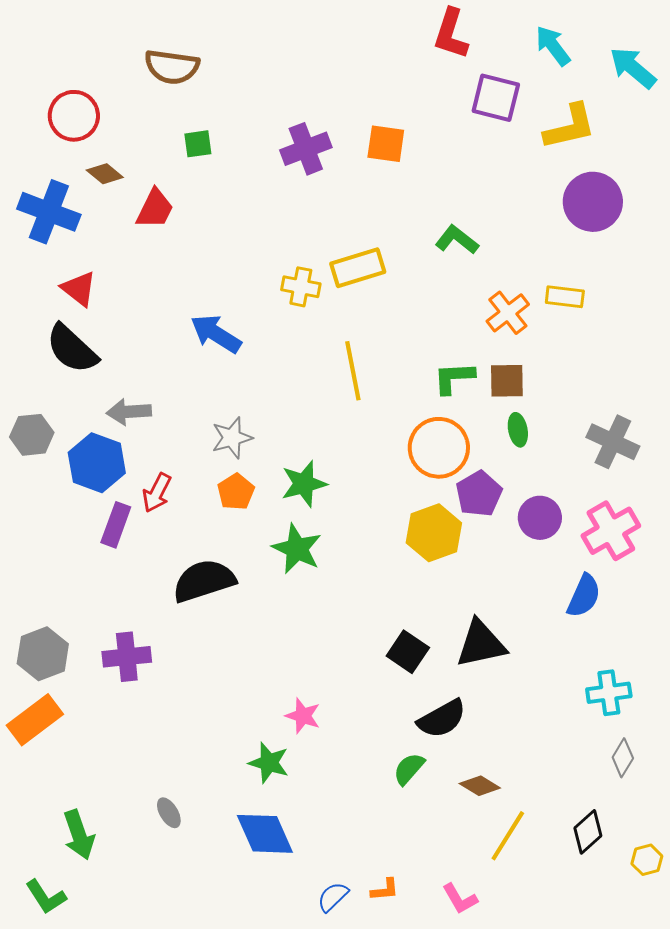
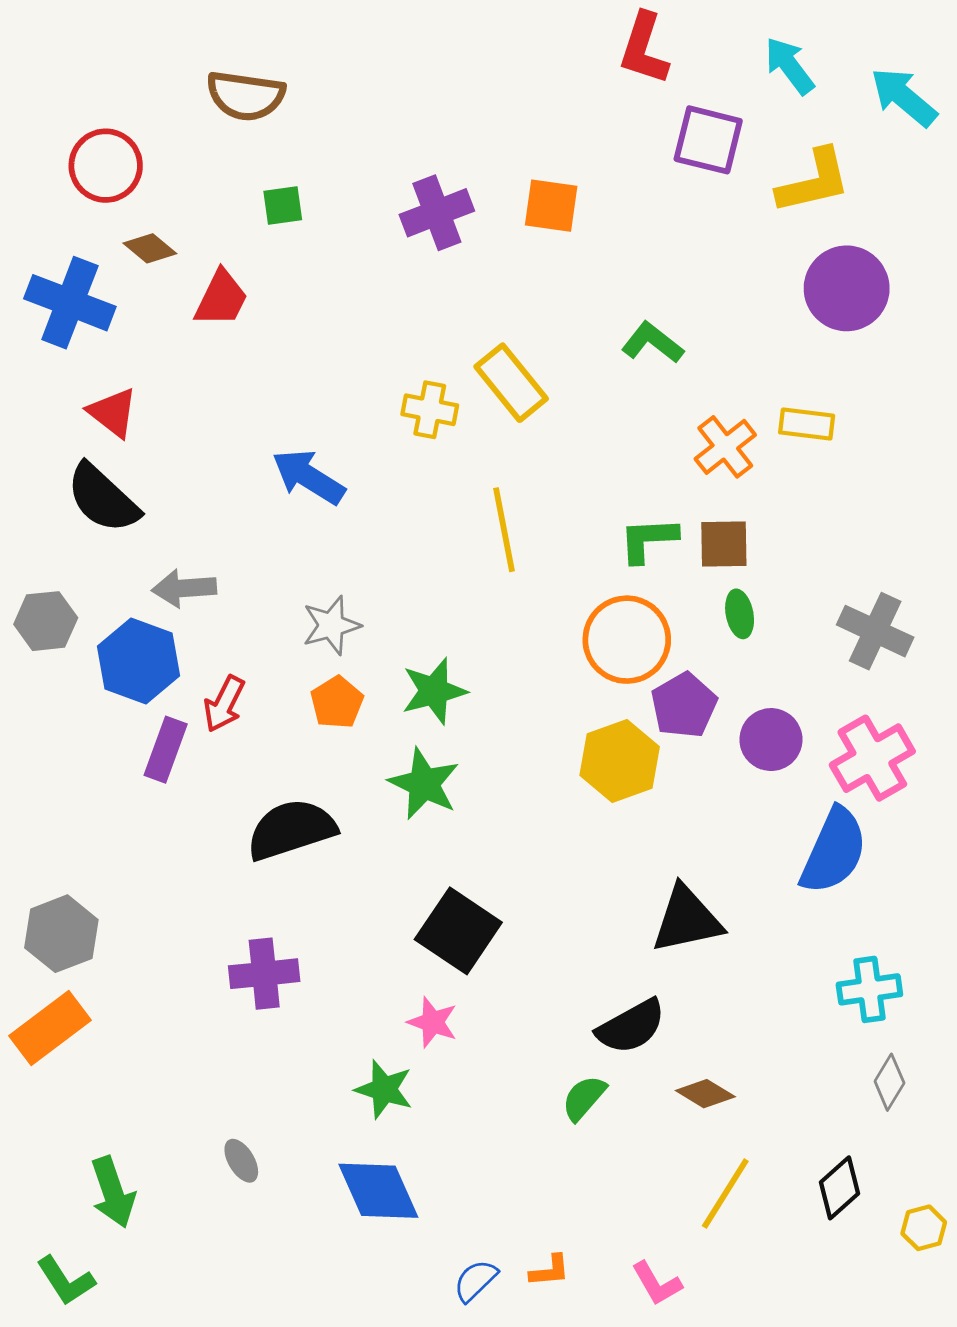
yellow rectangle: (358, 268) -> (511, 383), turned 68
blue semicircle: (584, 596) -> (834, 851), size x1.4
black square: (408, 652) -> (458, 931), moved, size x1.4
purple cross: (127, 657) -> (264, 974), moved
brown diamond: (480, 786) -> (705, 1094), moved

